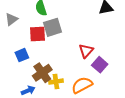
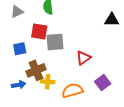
gray square: (53, 27) -> (55, 42), moved
purple square: (100, 65) -> (103, 83), moved

